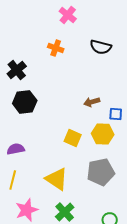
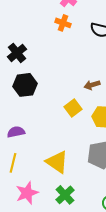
orange cross: (56, 48) -> (63, 23), moved
yellow square: (73, 138) -> (73, 108), moved, turned 30

